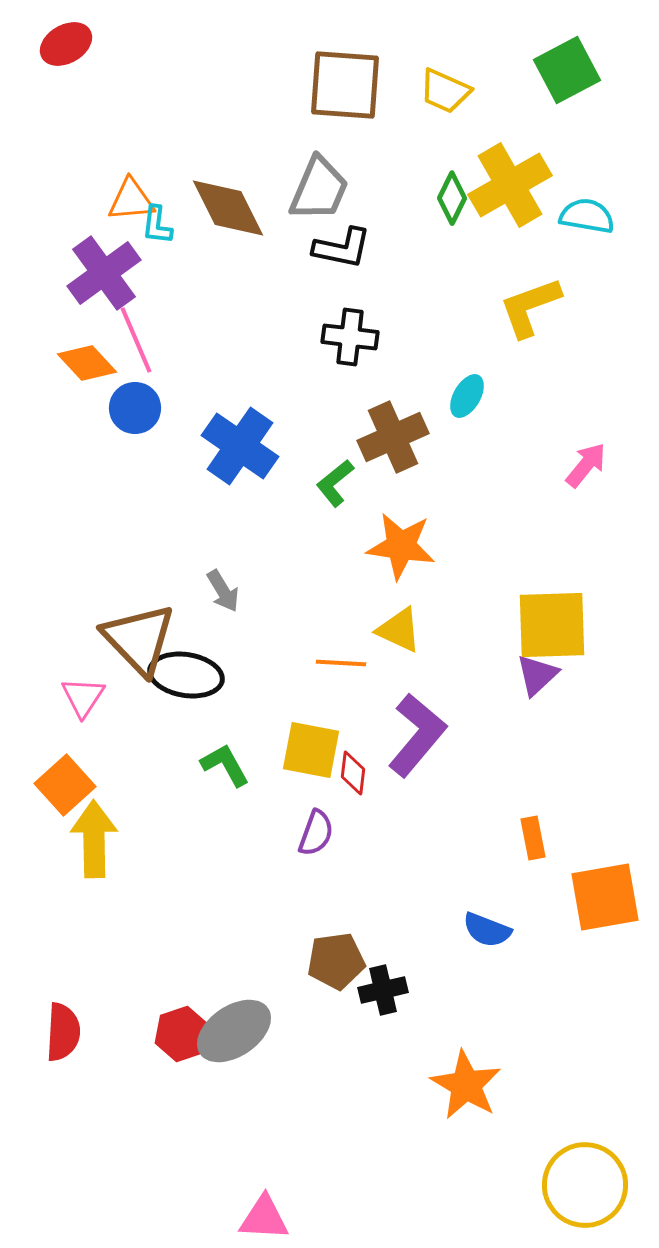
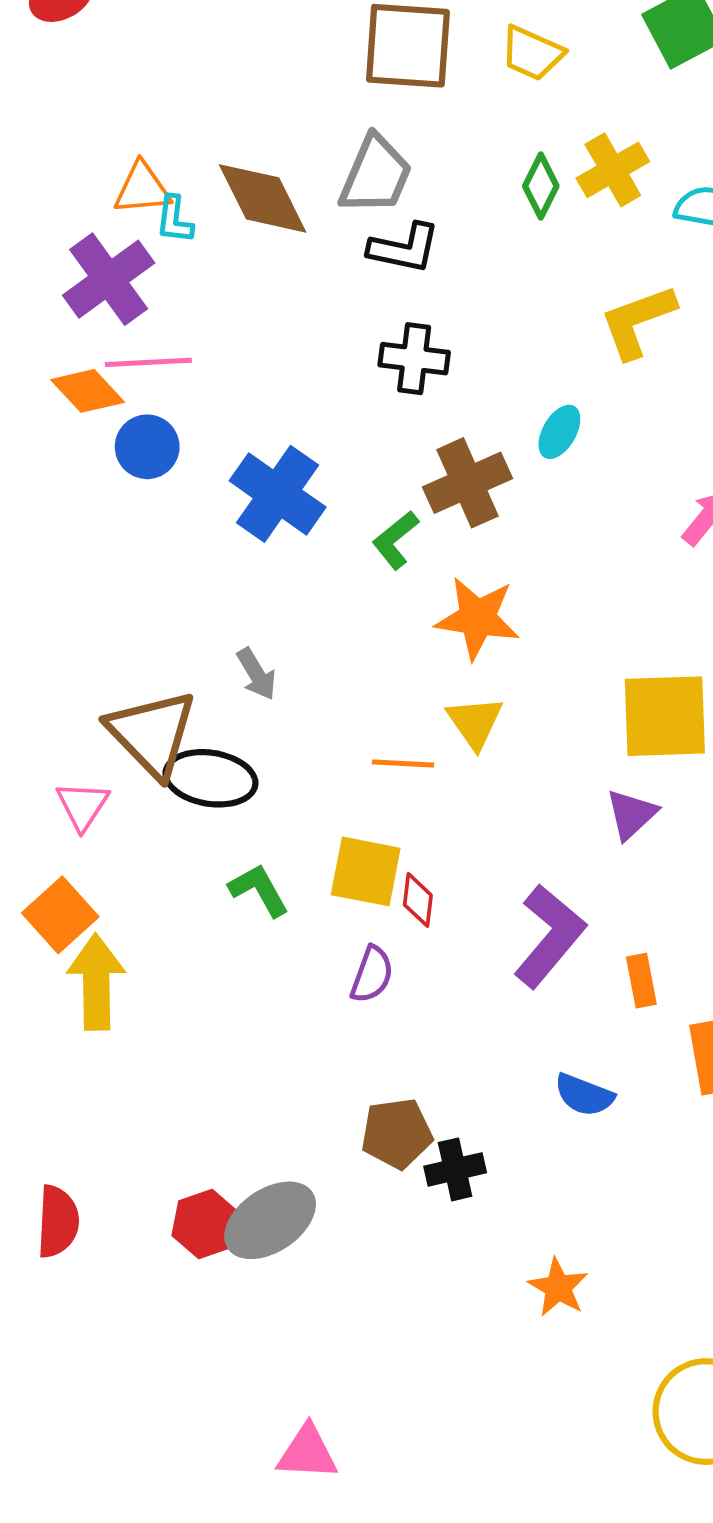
yellow cross: (510, 185) -> (613, 170), size x0.7
pink line: (136, 340) -> (148, 362), turned -70
yellow triangle: (399, 630) -> (475, 722), turned 30
purple triangle: (537, 675) -> (631, 814), moved
purple L-shape: (417, 735) -> (549, 936), moved
orange star: (466, 1085) -> (558, 1287), size x0.7

